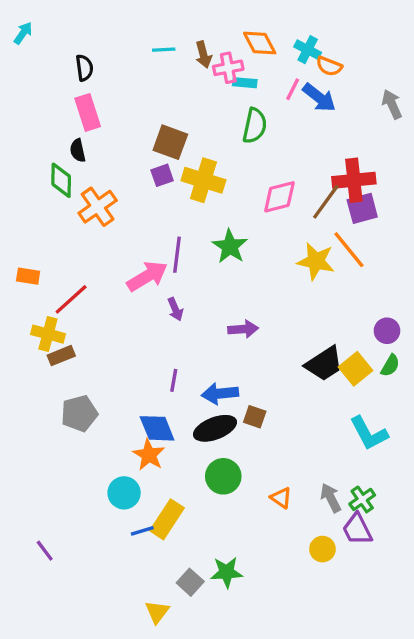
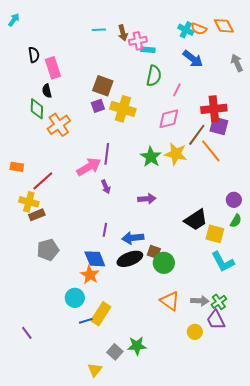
orange diamond: (260, 43) -> (224, 26), moved
orange semicircle: (329, 66) -> (199, 29), moved
black semicircle: (84, 68) -> (34, 55), moved
pink line: (293, 89) -> (177, 90), moved
brown line: (326, 202) -> (197, 135), moved
purple square: (362, 208) -> (219, 126), turned 30
green star: (230, 246) -> (151, 157), moved
yellow star: (316, 261) -> (176, 154), moved
yellow square: (356, 369) -> (215, 234), moved, turned -36
green circle: (223, 476) -> (164, 263), moved
orange triangle: (281, 498) -> (170, 301), size x1.5
gray arrow: (331, 498) -> (200, 301), turned 120

